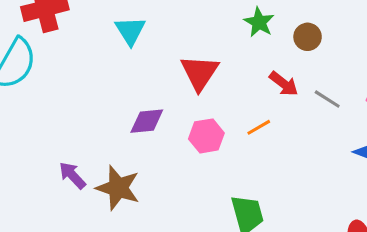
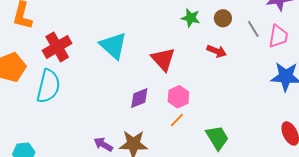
cyan triangle: (130, 31) -> (113, 46), size x1.4
gray line: (327, 99) -> (253, 29), moved, turned 42
orange line: (259, 127) -> (177, 120), moved

